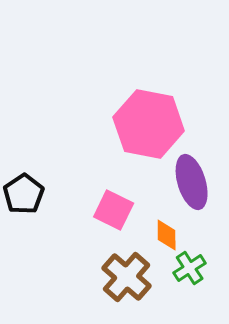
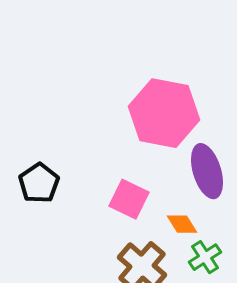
orange diamond: (167, 235) -> (182, 224), turned -32

